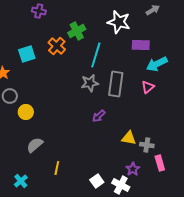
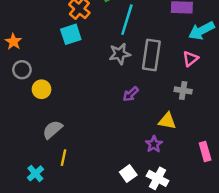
cyan square: (27, 54) -> (71, 34), moved
gray cross: (147, 145) -> (183, 90), moved
yellow line: (57, 168) -> (63, 158), moved
purple star: (133, 169) -> (154, 144), moved

